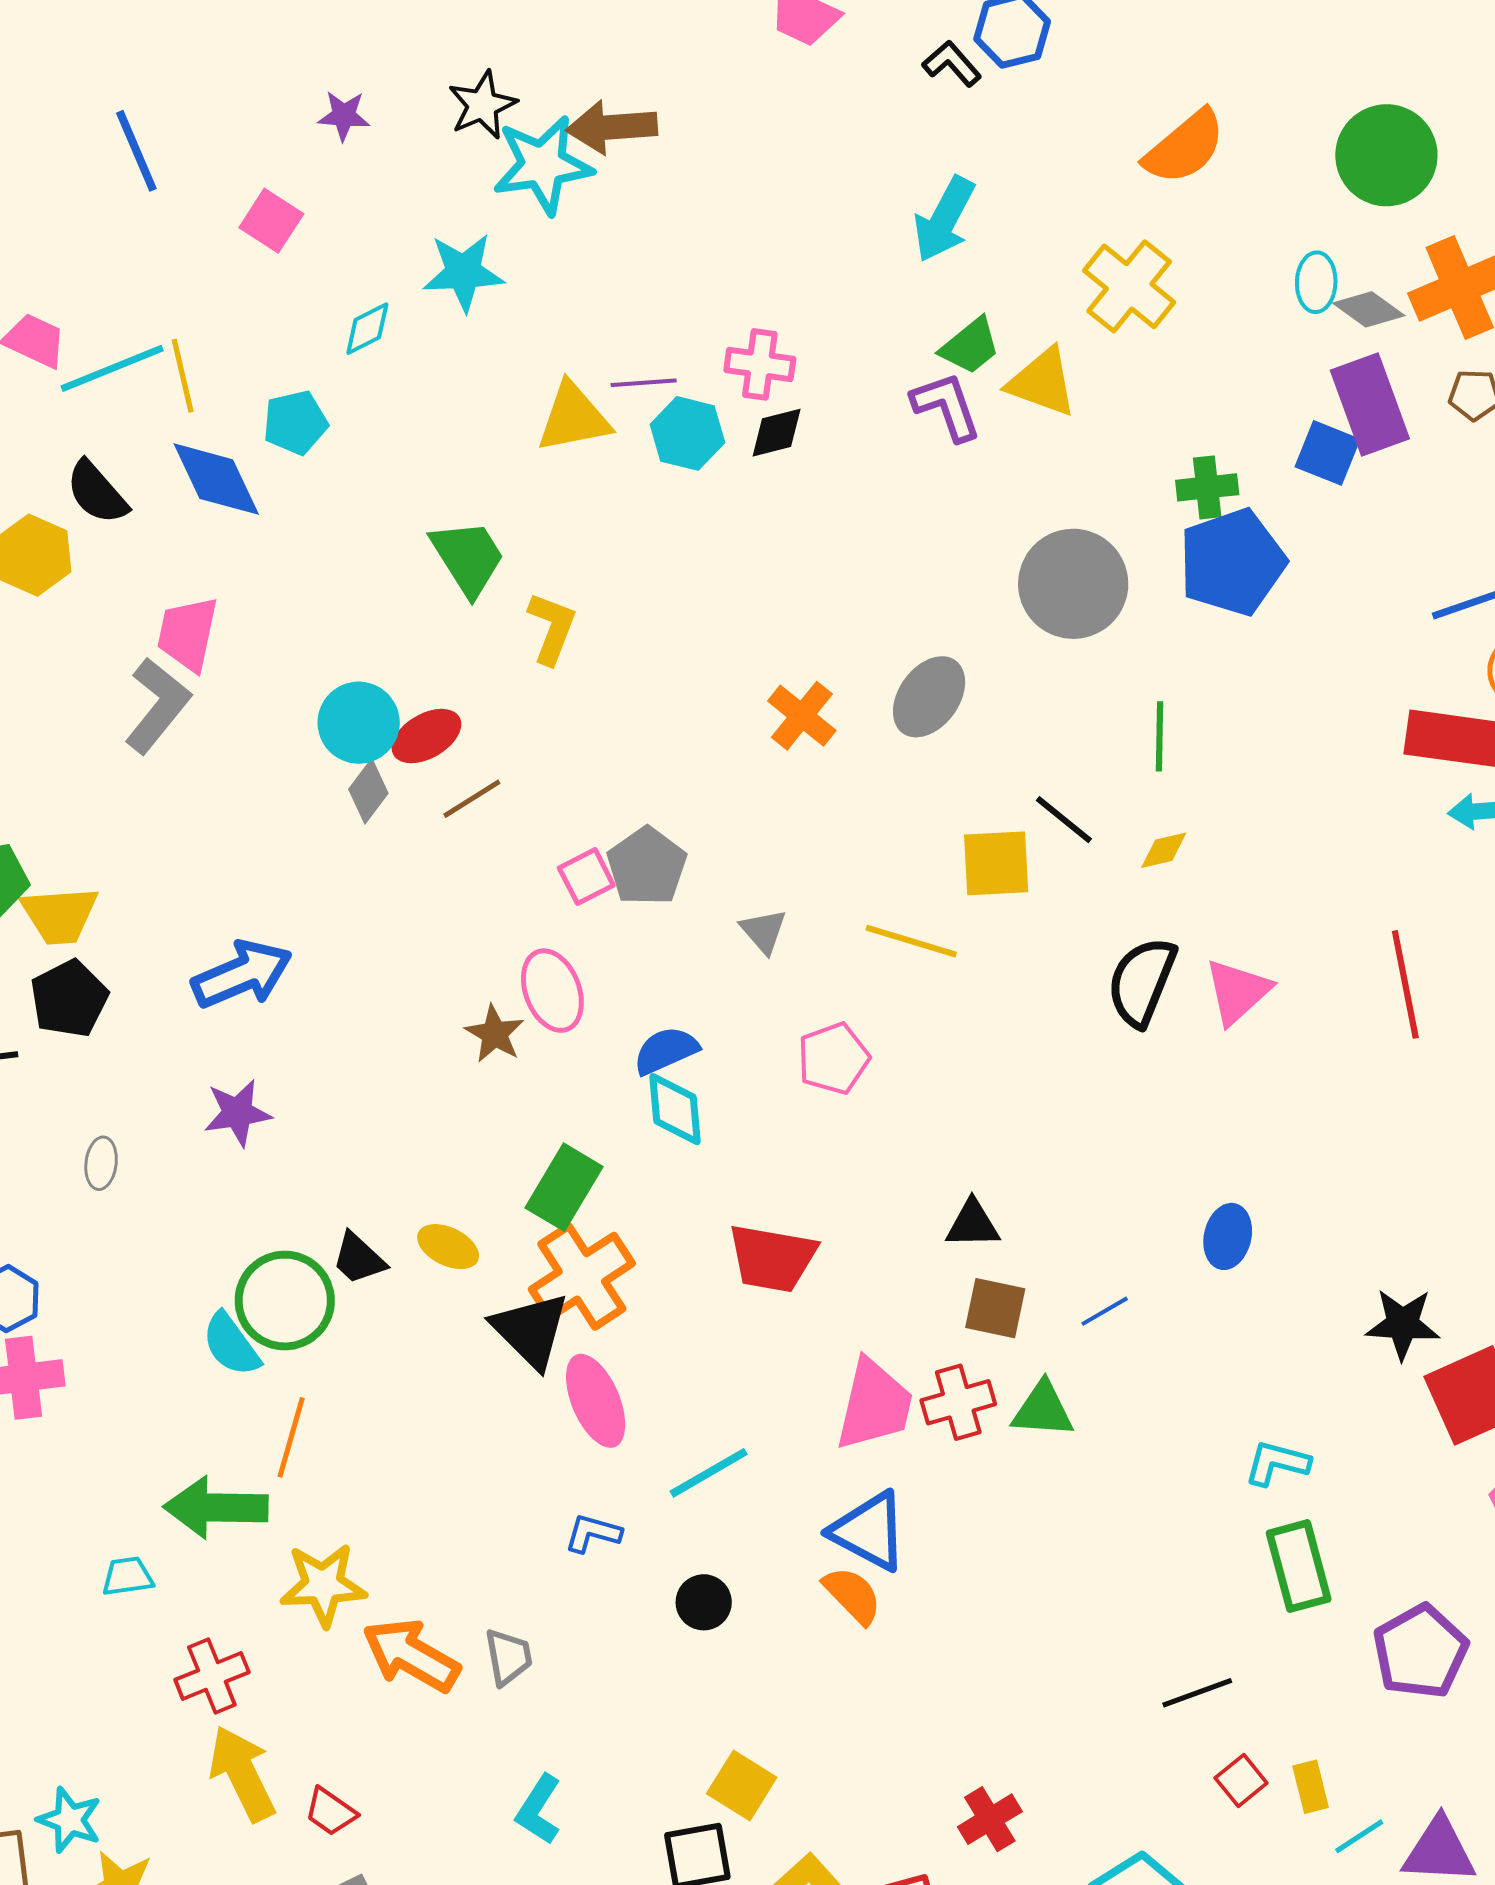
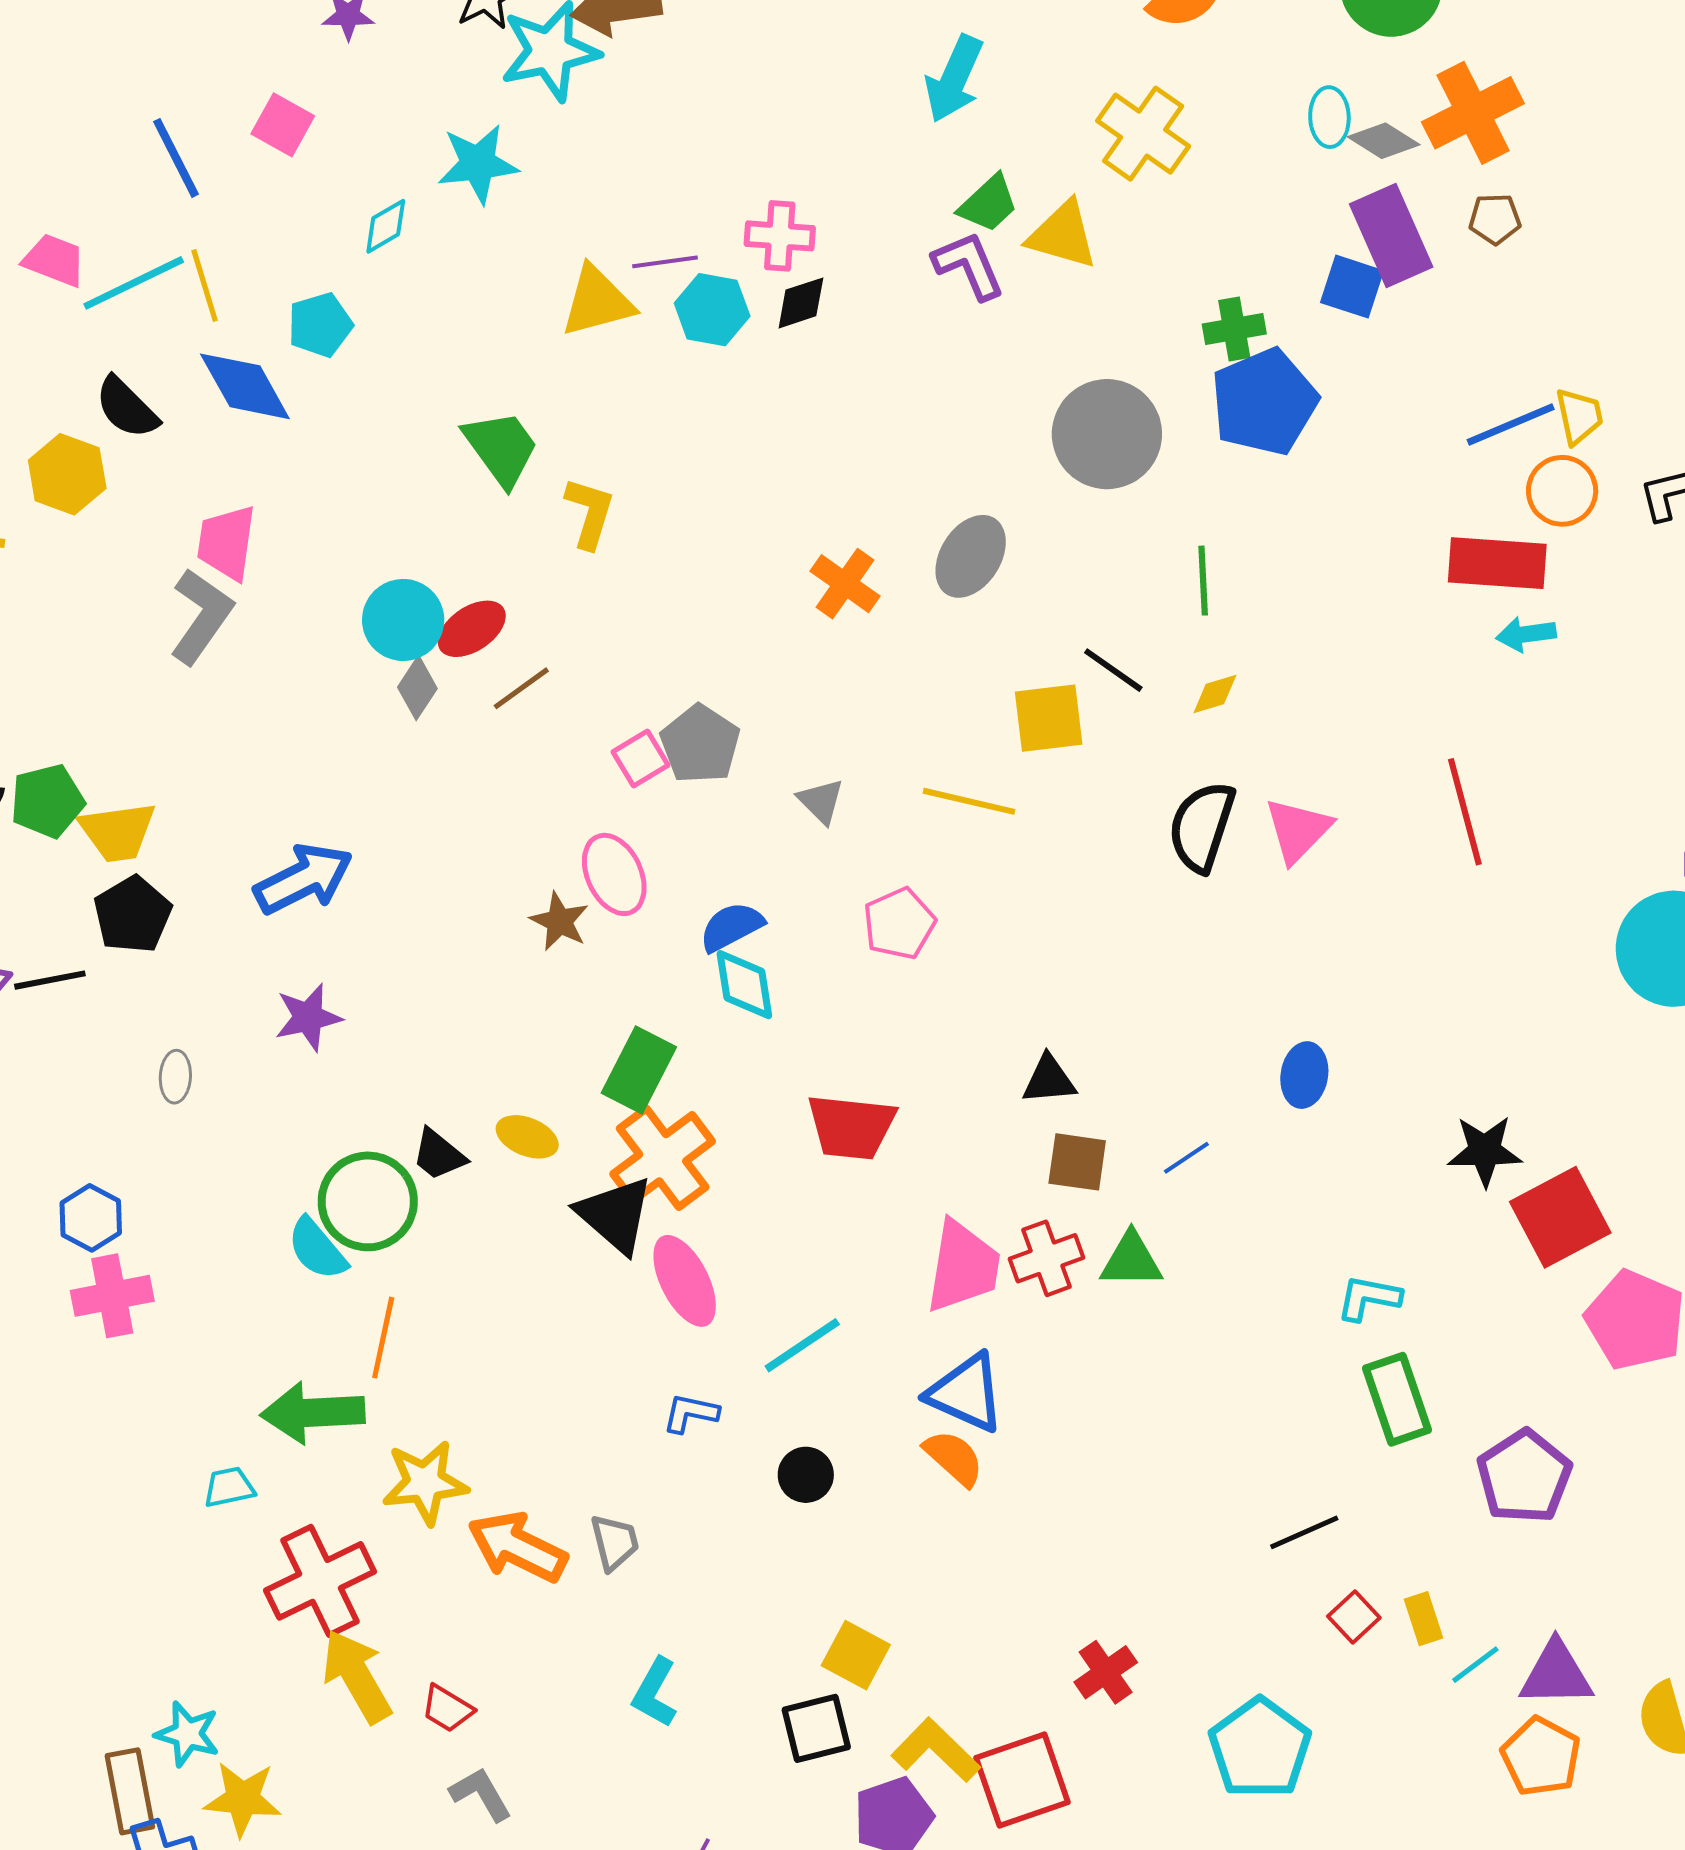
blue line: (136, 151) -> (176, 158), moved
red cross: (212, 1676) -> (320, 1581), size x1.5

